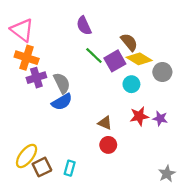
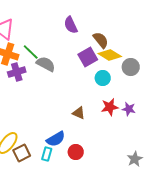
purple semicircle: (84, 26) -> (71, 25), moved
green line: (94, 55) -> (31, 52), moved
gray semicircle: (62, 83) -> (46, 64), moved, turned -36
blue semicircle: (62, 102) -> (56, 139), moved
red circle: (108, 145) -> (76, 152), moved

